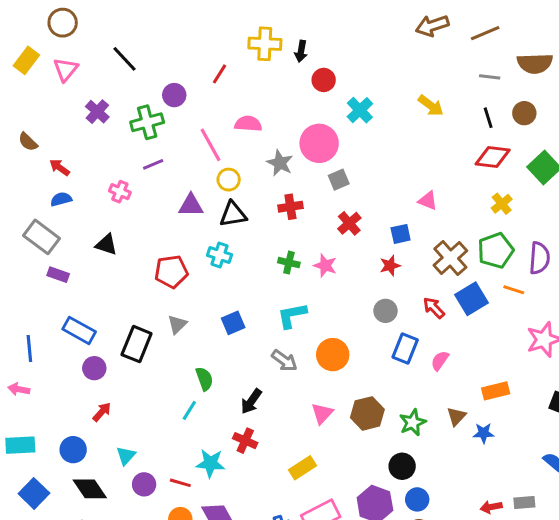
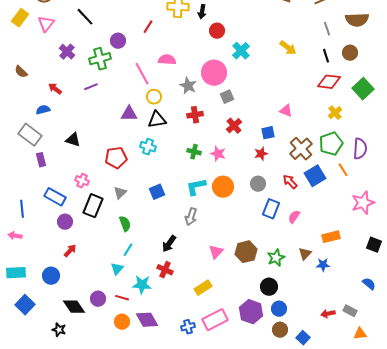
gray line: (490, 77) -> (327, 29), turned 64
purple line: (153, 164) -> (91, 87), moved
red arrow: (60, 167) -> (55, 89), moved
pink cross: (120, 192) -> (82, 181), moved
purple rectangle: (58, 275) -> (41, 160), turned 56
orange line: (514, 290) -> (343, 170), turned 40
orange circle: (333, 355) -> (223, 187), moved
gray arrow: (284, 361) -> (191, 217), turned 72
green semicircle: (204, 379) -> (125, 224), moved
cyan triangle: (126, 456) -> (117, 269), moved
black diamond: (90, 489) -> (74, 307), moved
gray rectangle: (524, 502) -> (350, 311), turned 32

